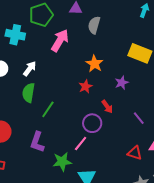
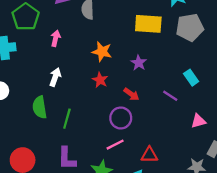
pink arrow: (60, 40) -> (56, 38), size x0.6
white arrow: (30, 69) -> (55, 77), moved
pink line: (81, 144) -> (115, 145), turned 42
red triangle: (135, 153) -> (149, 155), moved

